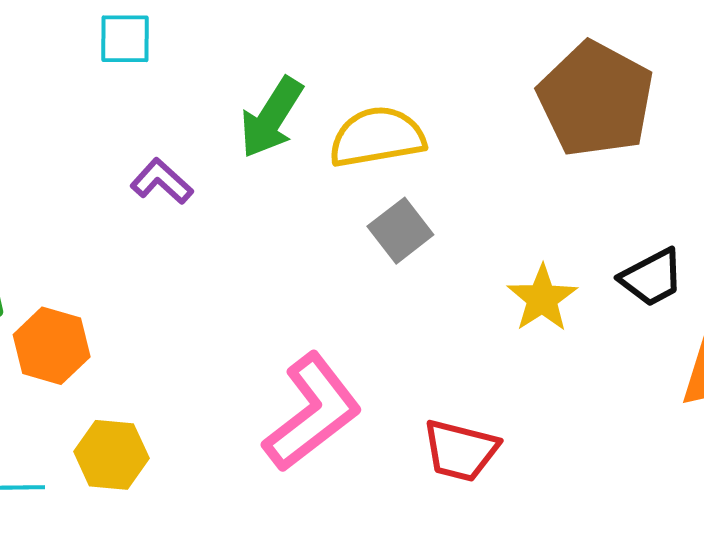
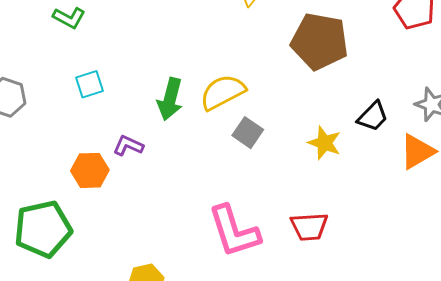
orange hexagon: (52, 346) -> (90, 170), moved
pink L-shape: (312, 412) -> (234, 231), turned 128

